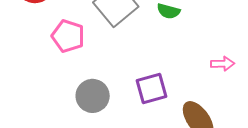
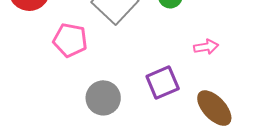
pink arrow: (223, 64) -> (206, 47), moved

